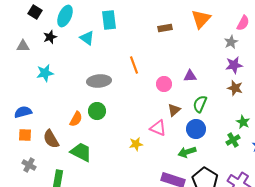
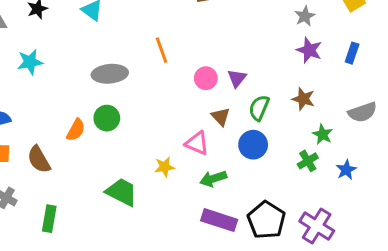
purple star: (234, 65) -> (309, 50), turned 30
purple triangle: (190, 76) -> (237, 78), moved, turned -48
brown star: (235, 88) -> (303, 99), moved
brown triangle: (174, 110) -> (221, 117), turned -32
green trapezoid: (81, 152) -> (122, 192), moved
green arrow: (187, 152) -> (213, 179), moved

